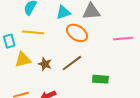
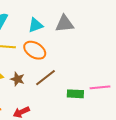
orange ellipse: (77, 33) -> (35, 50), moved
pink line: (123, 38) -> (100, 87), moved

